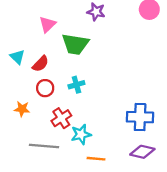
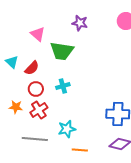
pink triangle: (47, 24) -> (38, 34), turned -35
red cross: (61, 118) -> (39, 110), moved

